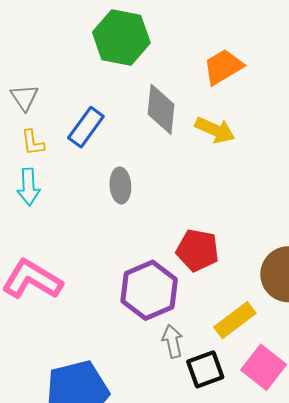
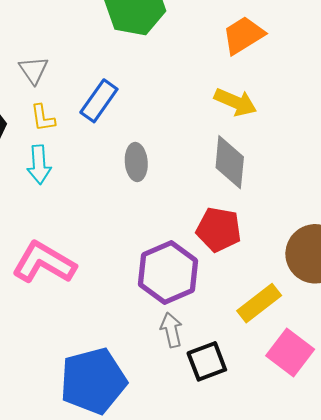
gray diamond: (161, 109) -> (230, 162), moved
gray arrow: (172, 341) -> (171, 330), moved
black square: (205, 369) -> (207, 361), moved

